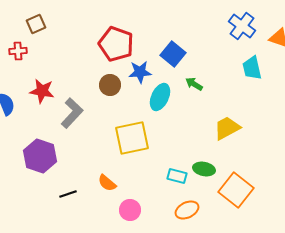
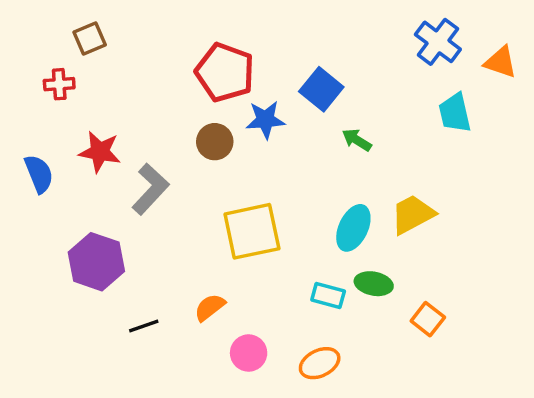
cyan ellipse: (160, 97) -> (353, 228), moved
orange semicircle: (107, 183) -> (210, 307), turned 102
orange square: (236, 190) -> (428, 319), size x0.6
orange ellipse: (187, 210) -> (320, 363), moved

